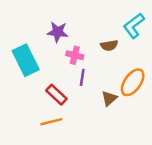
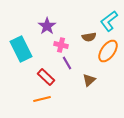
purple star: (58, 32) -> (47, 26), turned 30
purple line: (82, 77) -> (67, 63), turned -40
orange ellipse: (133, 82) -> (108, 51), moved

